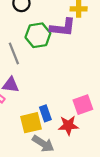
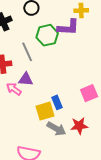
red star: (68, 125) -> (79, 126), moved

